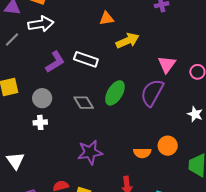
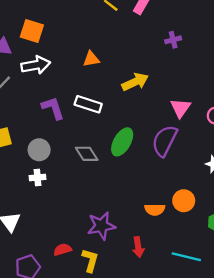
orange triangle: (107, 18) -> (91, 59), moved
purple L-shape: (55, 62) -> (53, 108), turned -75
purple star: (90, 152) -> (101, 226), moved

